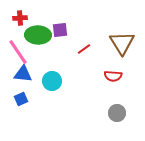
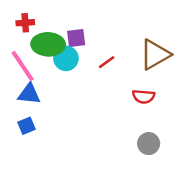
brown triangle: (122, 43) -> (155, 55), turned 32
cyan circle: (52, 81) -> (66, 58), moved

